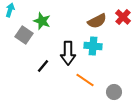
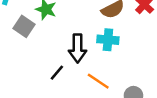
black line: (43, 66) -> (57, 73), moved

